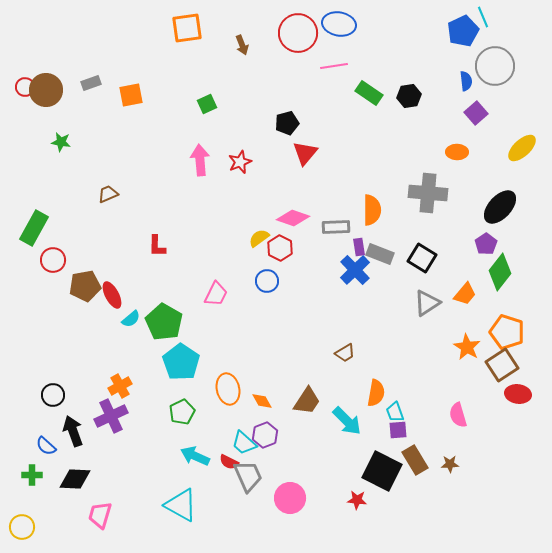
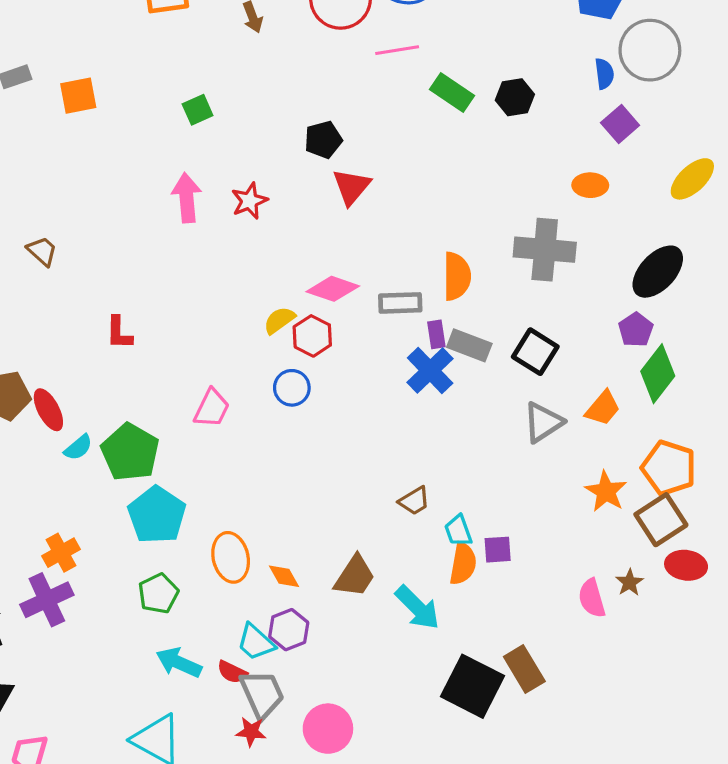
brown trapezoid: (108, 194) -> (42, 251), turned 65
cyan trapezoid: (395, 412) -> (458, 531), moved
purple square: (398, 430) -> (498, 550), moved
brown star: (450, 464) -> (630, 583), moved, turned -30
red star: (357, 500) -> (251, 732), moved

